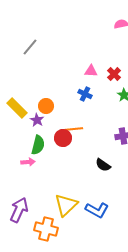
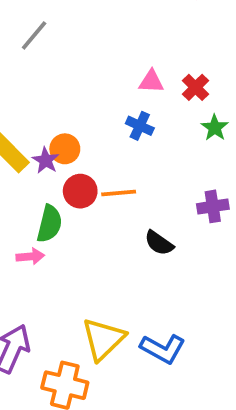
purple star: (37, 120) -> (46, 160), moved
red circle: (63, 138) -> (80, 191), moved
black semicircle: (103, 165) -> (159, 243), moved

